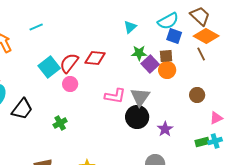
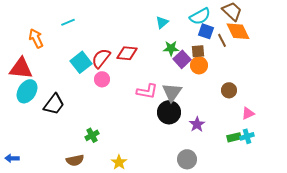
orange diamond: (206, 36) -> (238, 31), turned 35
brown line: (201, 54) -> (222, 40), moved
green cross: (60, 123) -> (92, 135), moved

